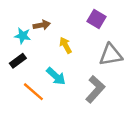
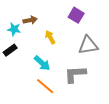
gray L-shape: (95, 89) -> (75, 74), turned -135
orange line: (33, 92) -> (45, 86), moved

